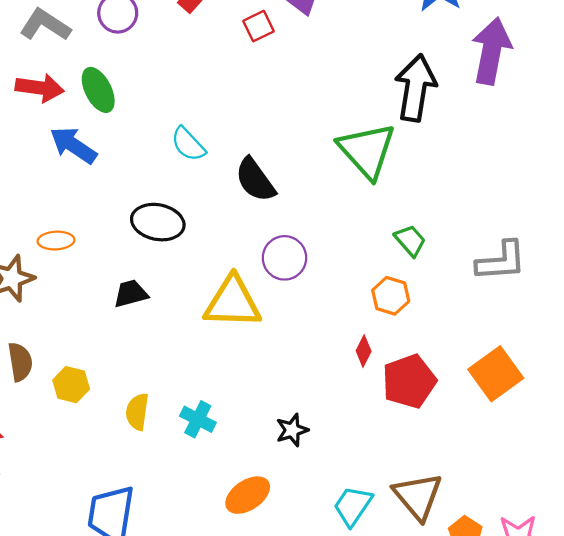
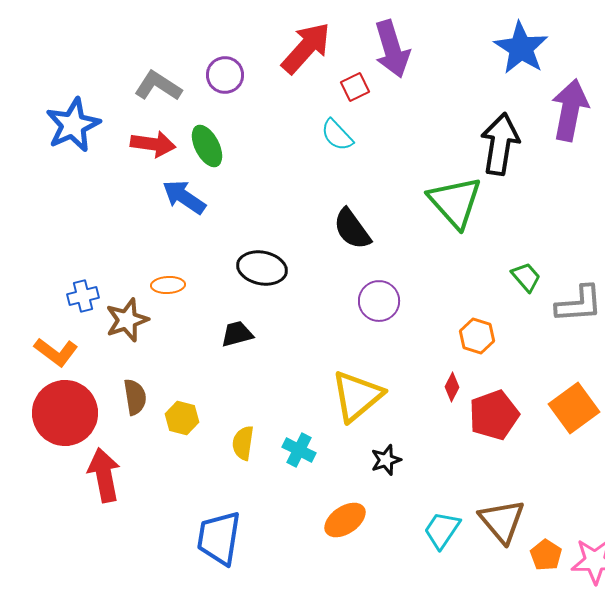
cyan semicircle: (188, 144) -> (337, 135), moved
green trapezoid: (410, 241) -> (526, 277), moved
yellow triangle: (233, 302) -> (357, 396), moved, turned -42

